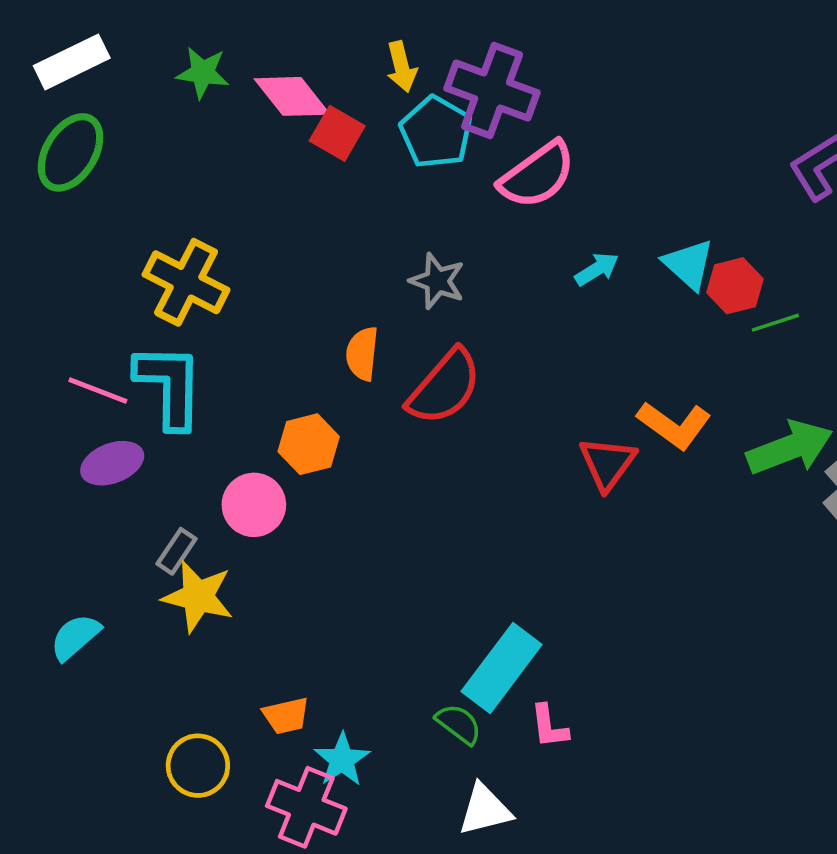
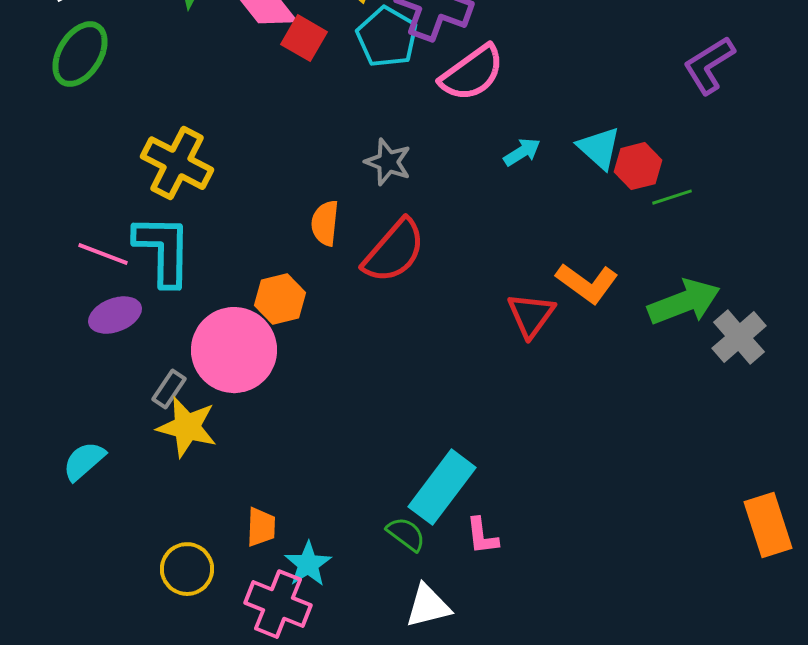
pink circle: (254, 505) -> (234, 350), size x1.6
orange trapezoid: (286, 716) -> (261, 527), turned -75

